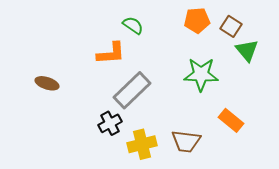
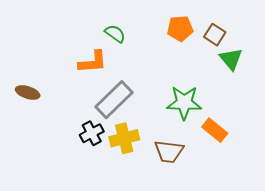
green star: (201, 74) -> (184, 103), moved
yellow cross: (142, 144) -> (124, 138), moved

